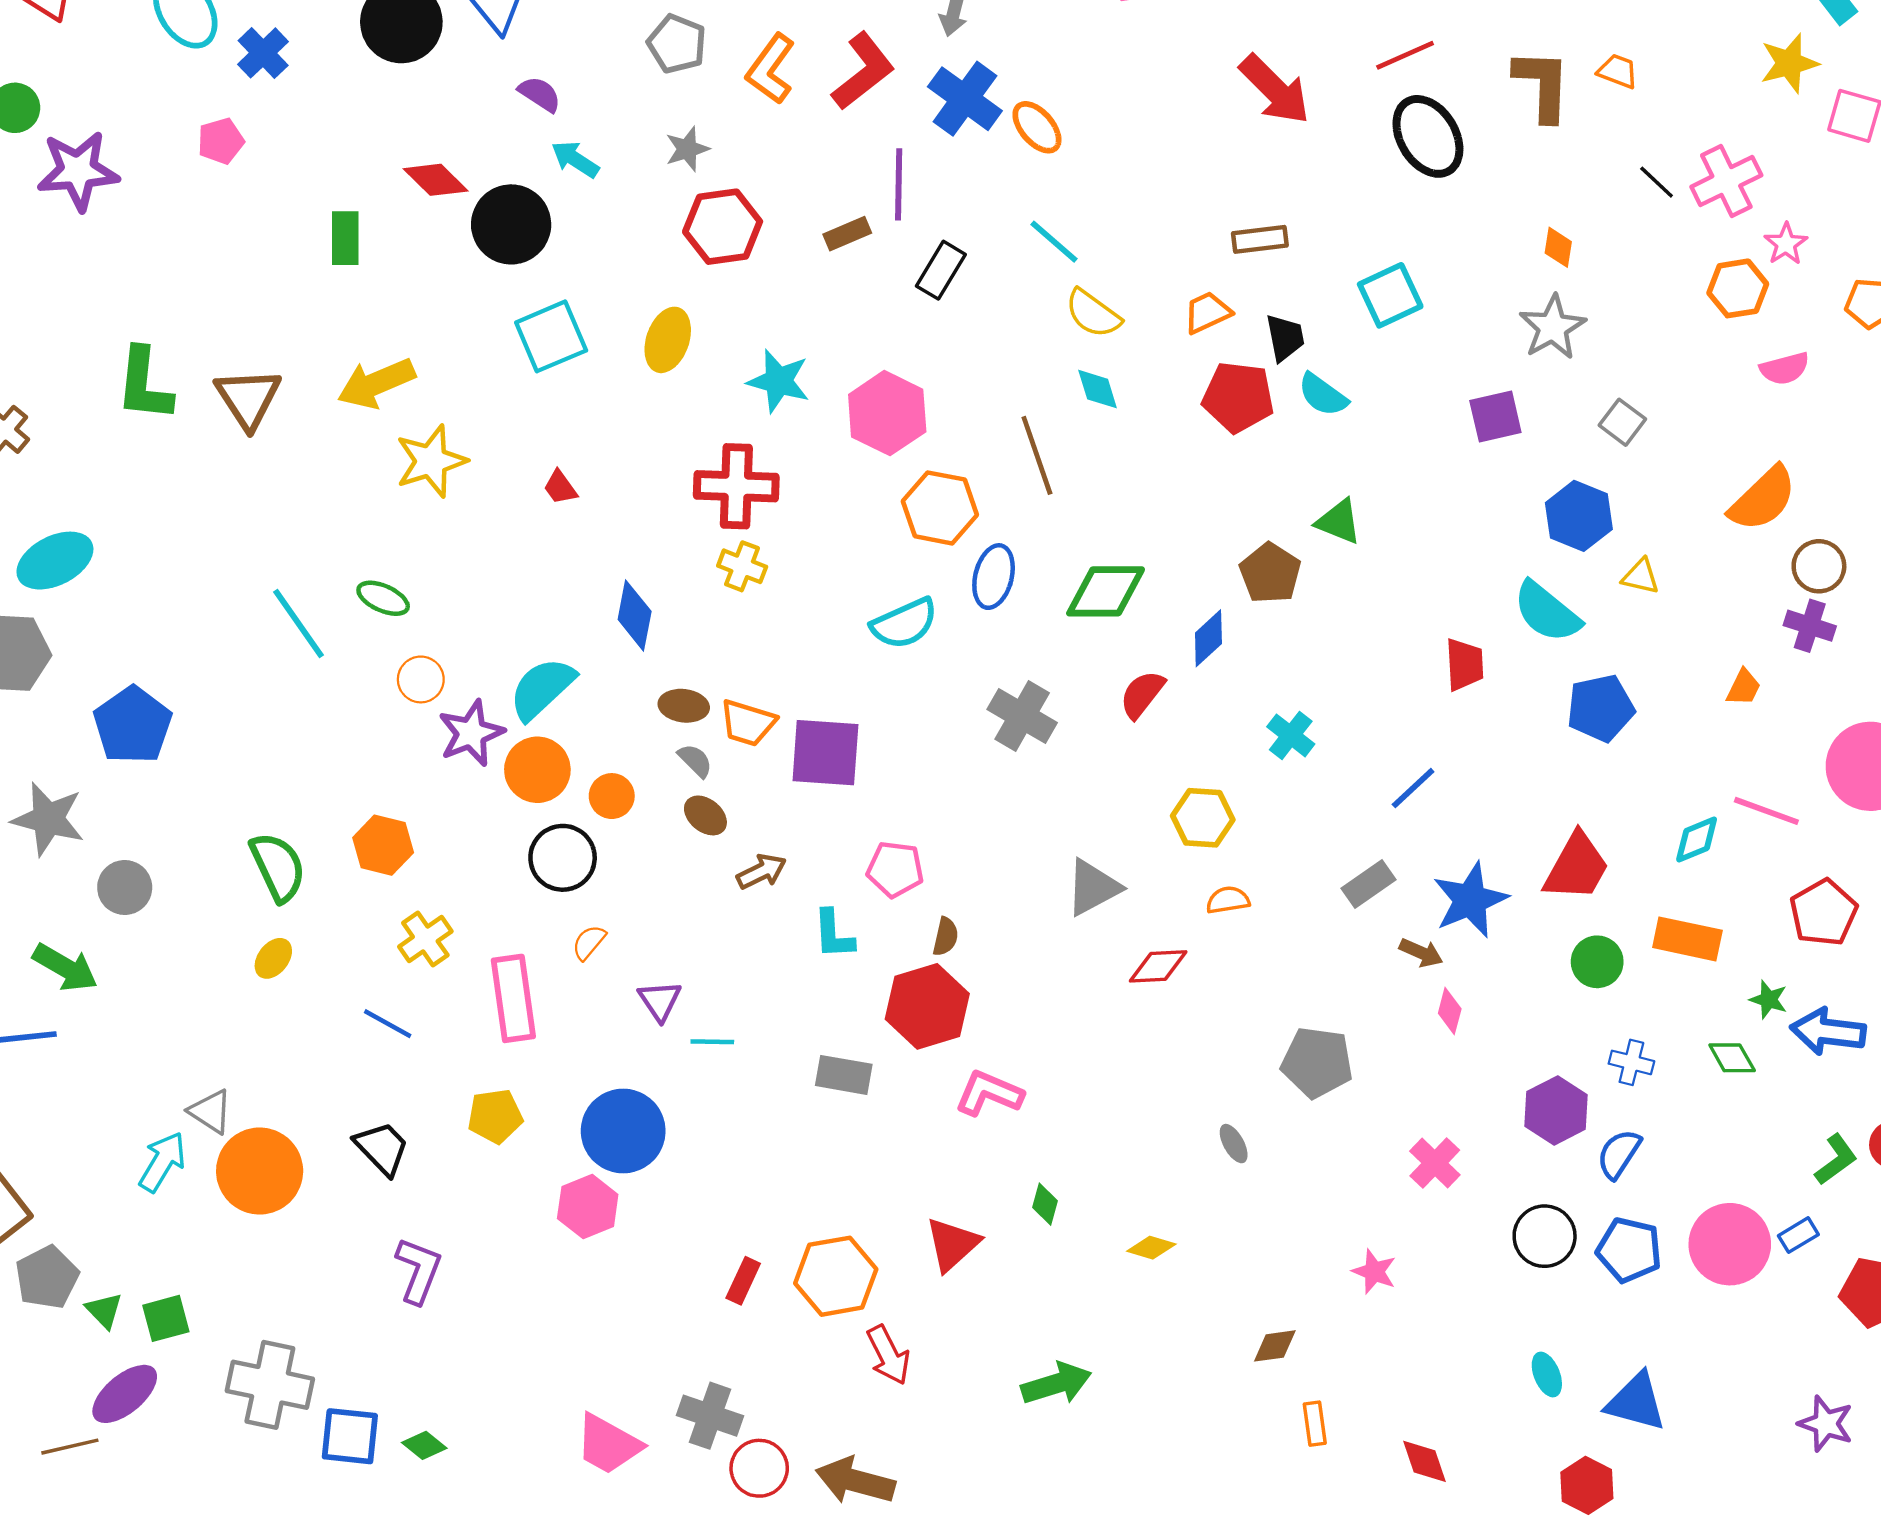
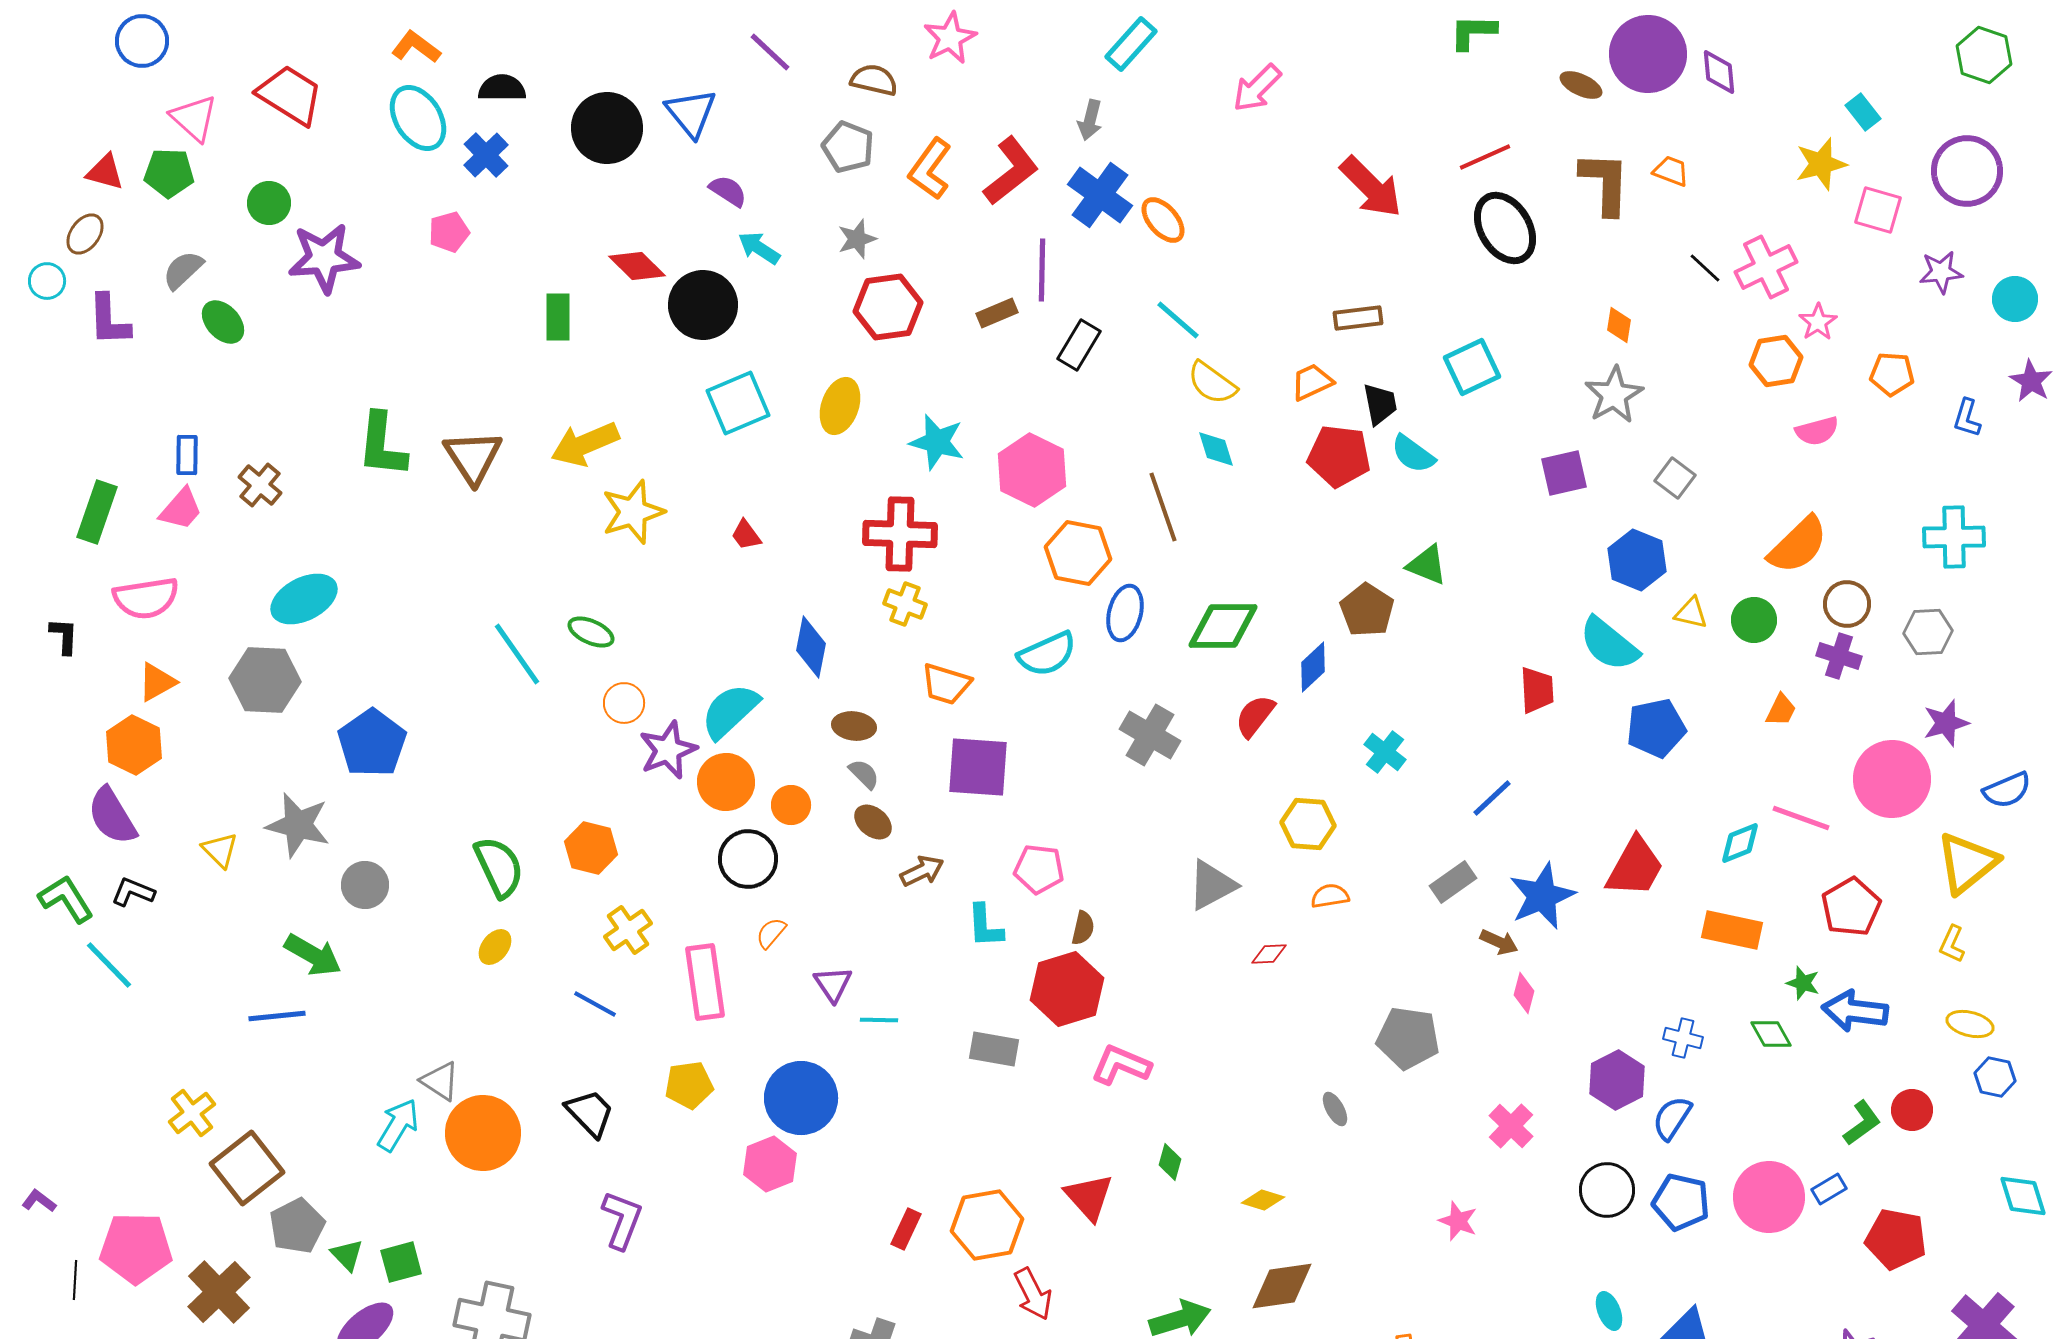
orange trapezoid: (748, 723) -> (946, 684), moved
green circle: (1597, 962) -> (1754, 620), moved
red diamond: (1158, 966) -> (1269, 954), size x0.7
red triangle: (952, 1244) -> (1089, 1197), turned -30
brown diamond: (1275, 1346) -> (1282, 1286), moved, size x1.6

